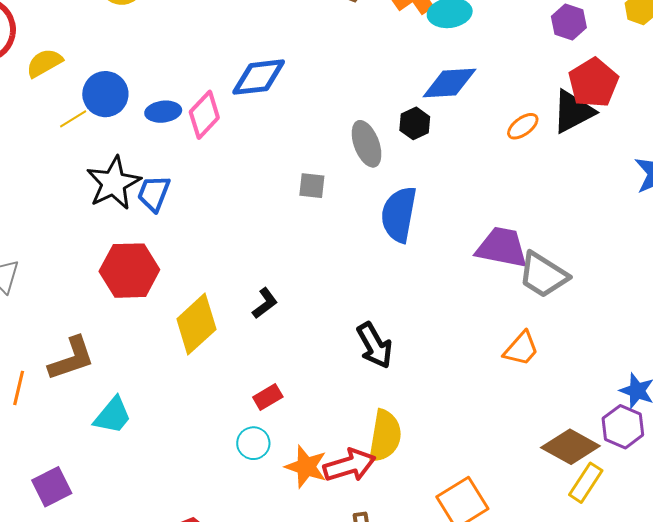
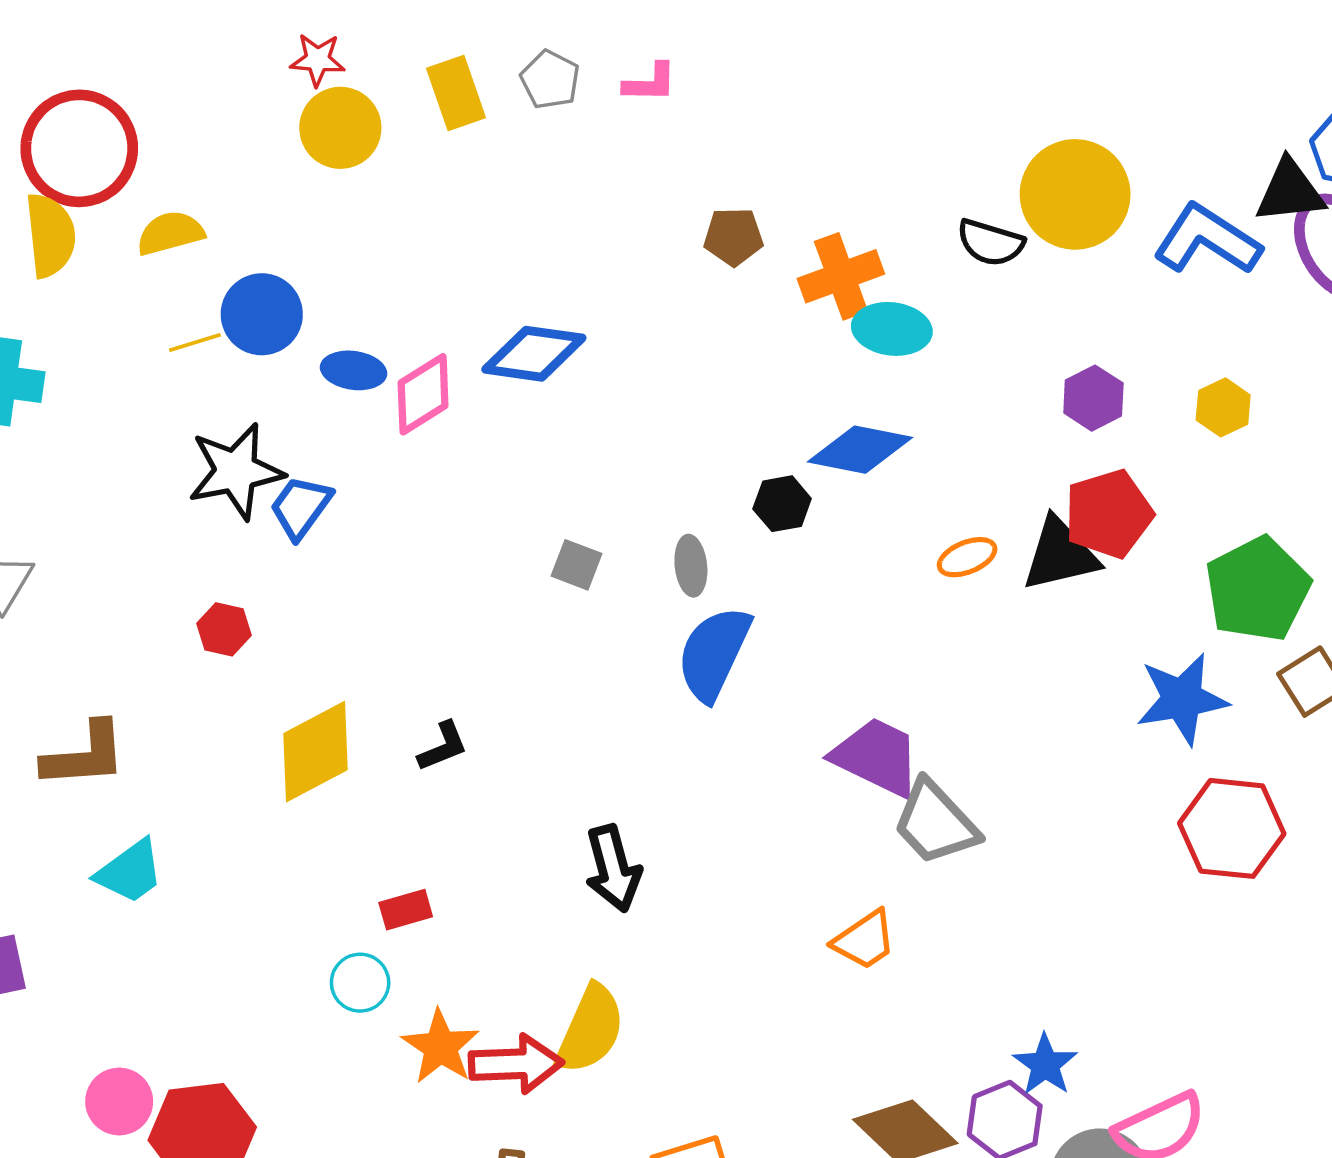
gray ellipse: (367, 144) -> (691, 566), moved, size x0.7
red hexagon: (129, 271) -> (224, 629), size x0.5

